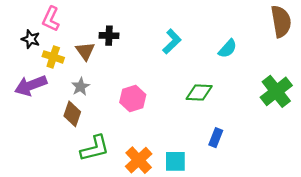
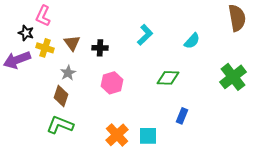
black cross: (109, 36) -> (100, 48), moved
purple arrow: (31, 85) -> (17, 60), moved
green L-shape: (95, 148) -> (60, 125), moved, turned -144

